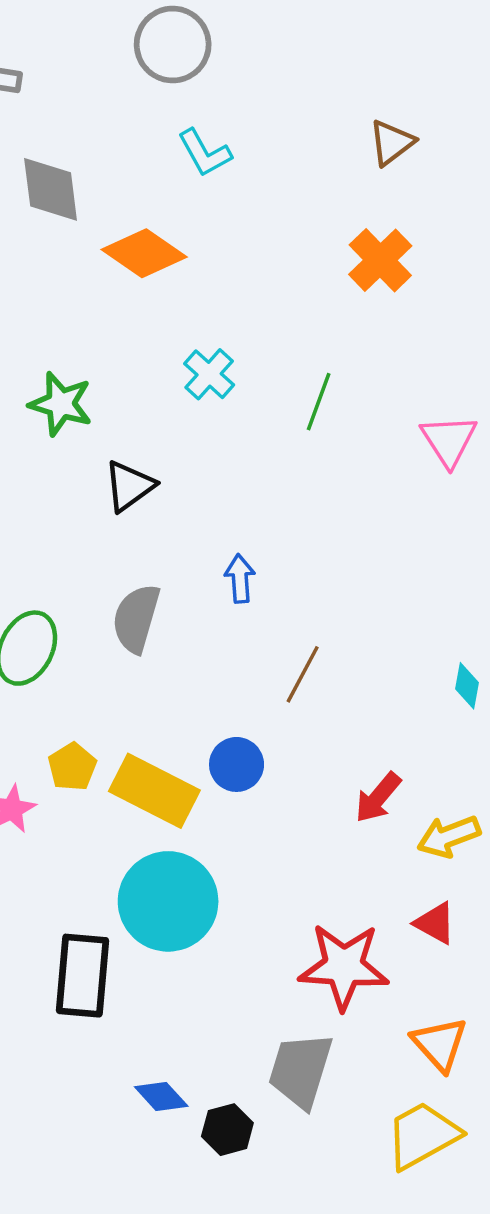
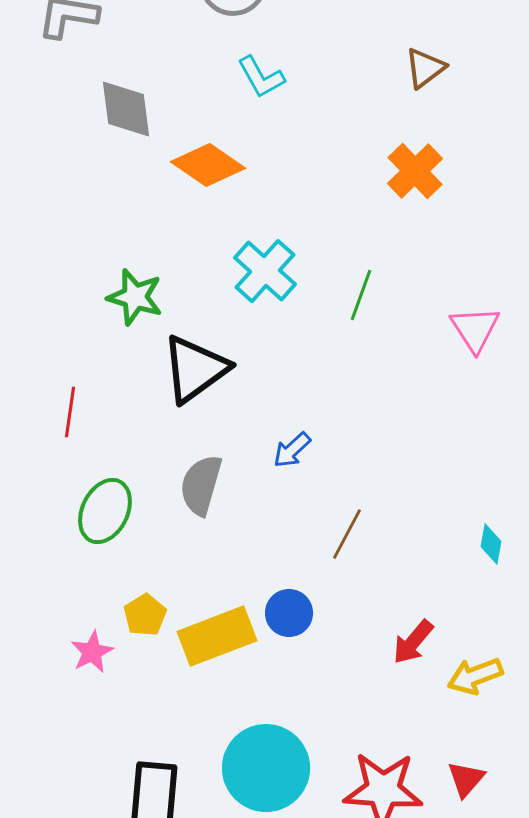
cyan cross: (209, 374) -> (265, 271), size x1.4
black triangle: (129, 486) -> (195, 369), size x1.5
blue arrow: (240, 578) -> (292, 450), turned -129
yellow rectangle: (154, 791) -> (217, 636), turned -48
cyan circle: (168, 901) -> (266, 768), moved
red triangle: (435, 923) -> (466, 779), moved, turned 42

